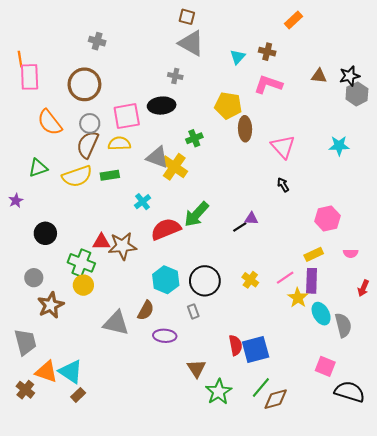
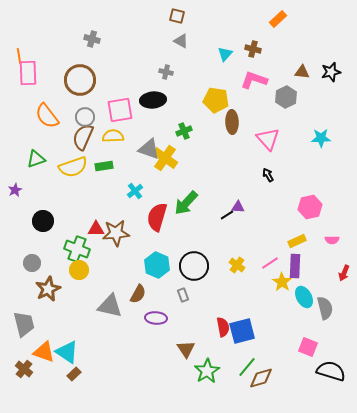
gray triangle: (191, 43) -> (181, 41), size x0.6
gray hexagon: (357, 94) -> (286, 97), moved
red semicircle: (166, 229) -> (157, 217), turned -52

